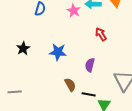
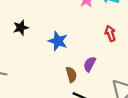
brown semicircle: (70, 85) -> (71, 75), moved

